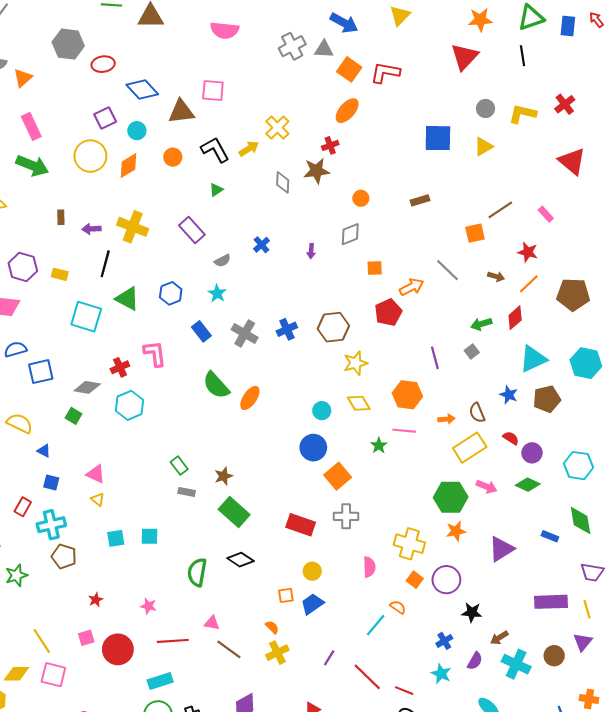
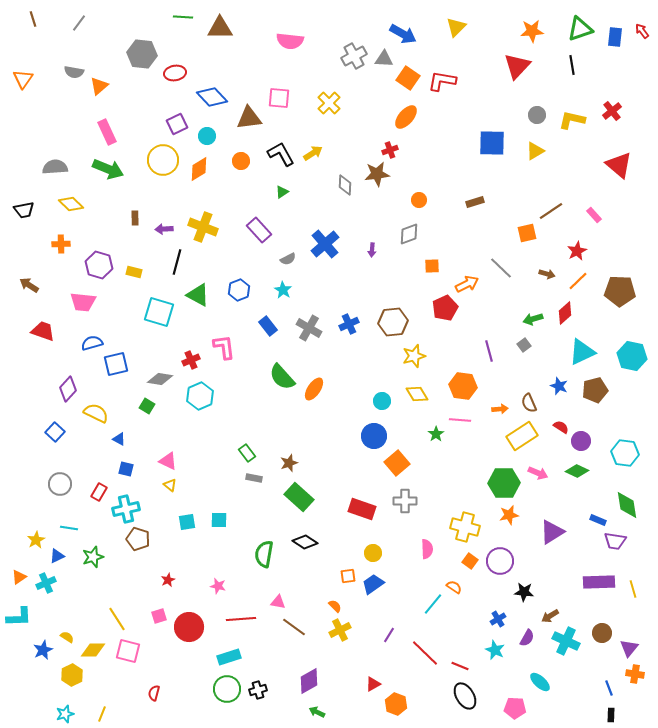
yellow cross: (277, 128) -> (329, 103), moved
blue cross: (262, 245) -> (325, 244), size x1.8
red star: (528, 252) -> (577, 251), turned 30
purple trapezoid: (592, 572) -> (615, 541), moved
purple triangle: (583, 642) -> (629, 648), moved

